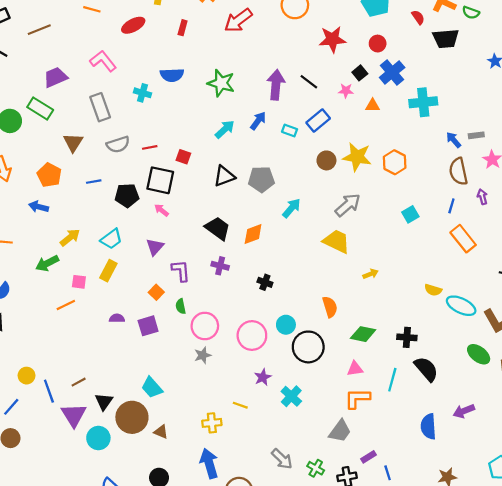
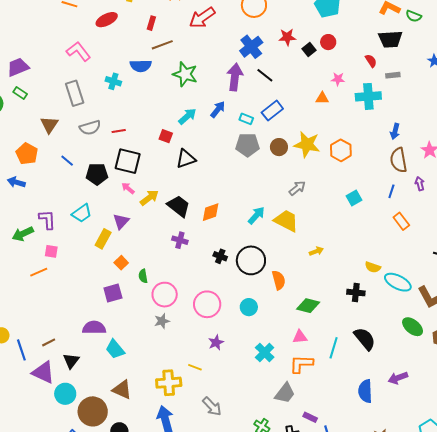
red semicircle: (418, 17) -> (371, 61), moved
brown line: (39, 30) -> (162, 45), moved
red star: (332, 39) -> (287, 37), size x0.7
blue cross: (392, 72) -> (251, 47), moved
black square: (360, 73) -> (309, 49), moved
purple trapezoid: (55, 77) -> (18, 67), moved
pink star: (346, 91) -> (338, 79), moved
green rectangle: (40, 109) -> (20, 93), size x0.6
gray rectangle: (476, 135) -> (393, 75), moved
blue arrow: (454, 140) -> (395, 131), turned -126
red square: (183, 157) -> (166, 136), moved
gray pentagon: (261, 179) -> (247, 145), moved
blue line: (94, 182) -> (67, 161), turned 48
gray arrow: (348, 205) -> (297, 188), size x0.7
cyan arrow: (291, 208) -> (256, 215), moved
yellow arrow: (70, 238) -> (149, 198), moved
orange rectangle: (463, 239) -> (401, 221), size x0.7
yellow rectangle: (108, 271) -> (103, 239), moved
purple L-shape: (181, 271) -> (47, 220), moved
purple semicircle: (117, 318) -> (94, 328), moved, size x1.6
cyan circle: (286, 325) -> (249, 307), moved
black cross: (407, 337) -> (356, 293), moved
black circle: (308, 347) -> (251, 260), moved
cyan cross: (291, 396) -> (265, 352), moved
purple triangle: (74, 415) -> (43, 372), turned -35
brown circle: (132, 417) -> (93, 411), moved
yellow cross: (212, 423) -> (169, 383), size x1.4
brown triangle: (161, 432) -> (122, 390), size x1.5
purple rectangle: (368, 457) -> (310, 417), turned 56
gray arrow: (282, 459) -> (212, 406), moved

